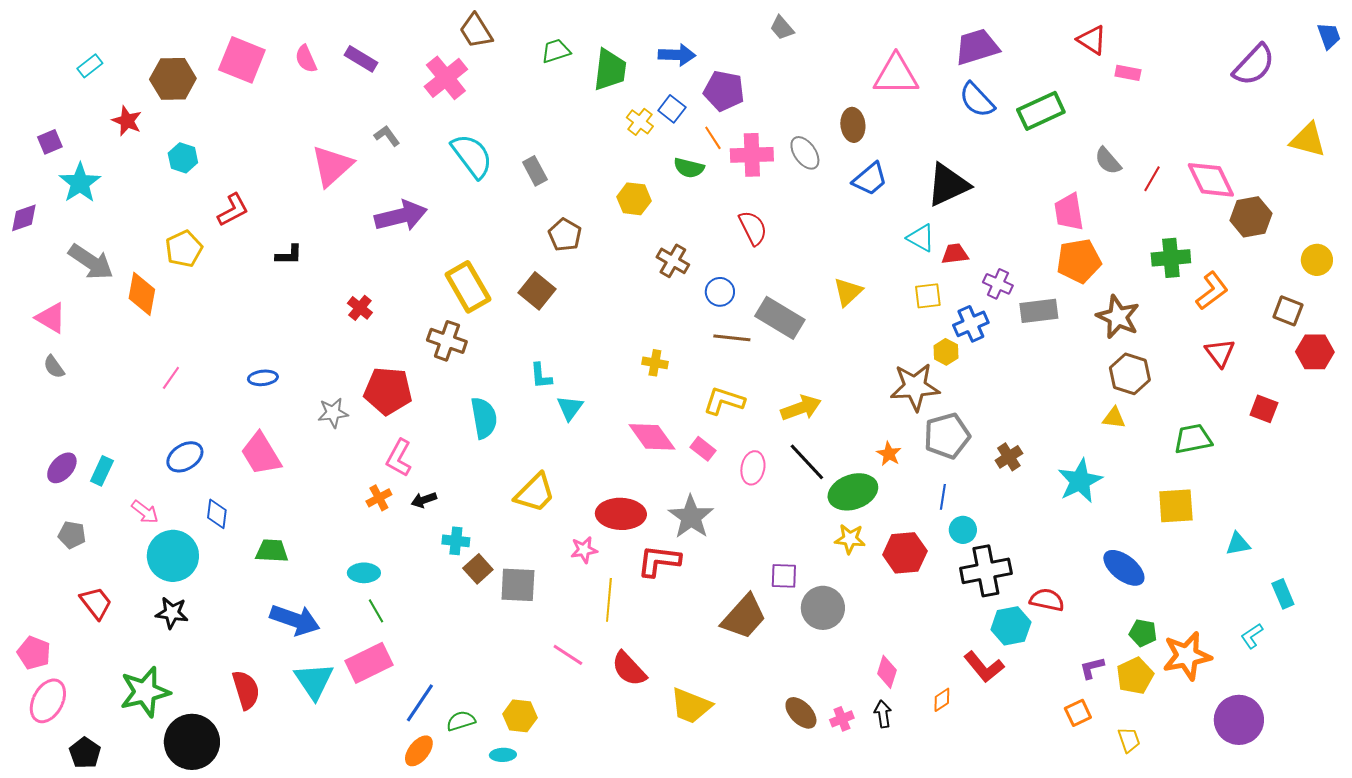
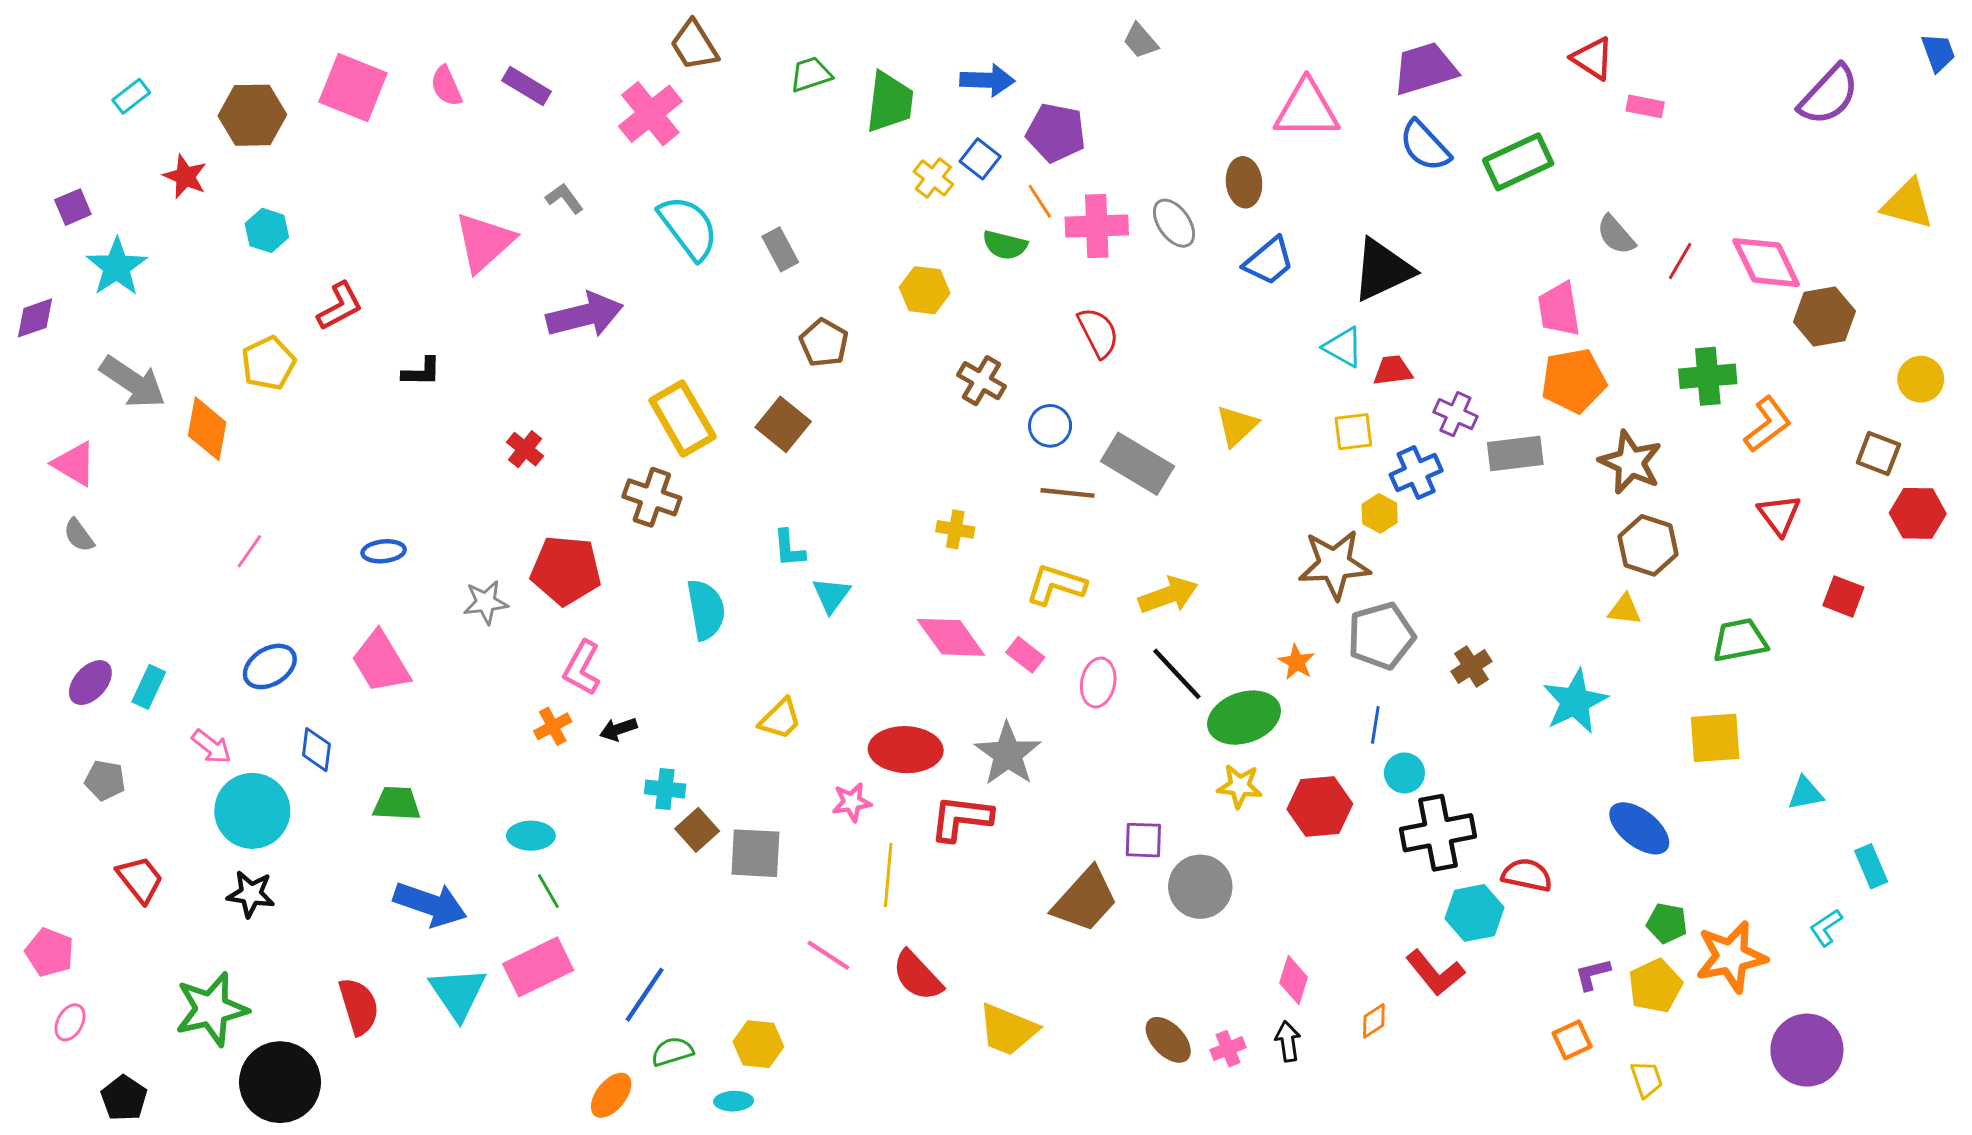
yellow trapezoid: (535, 493) -> (780, 719), size x0.7
pink ellipse: (48, 701) -> (70, 1022), size x0.6
blue line: (420, 703) -> (645, 995), moved

